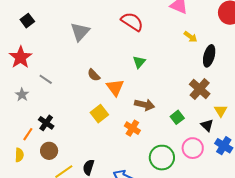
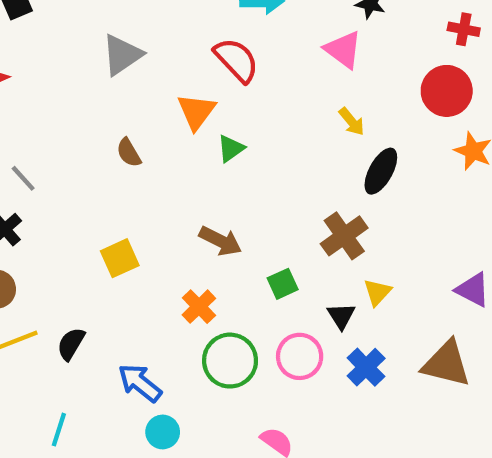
gray line: (46, 79) -> (23, 178), moved
orange triangle: (115, 88) -> (196, 112), moved
yellow square: (99, 114) -> (120, 258), moved
orange cross: (132, 128) -> (199, 307), moved

